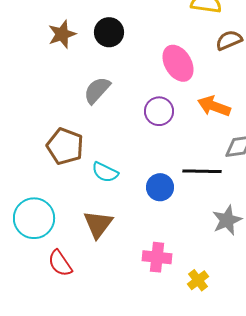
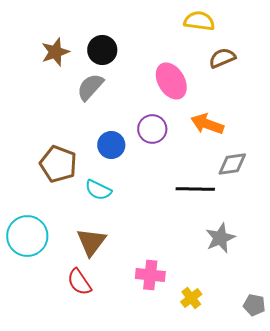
gray semicircle: (97, 90) -> (90, 87), moved
blue circle: (160, 187) -> (111, 145), moved
red semicircle: (60, 263) -> (79, 282), moved

